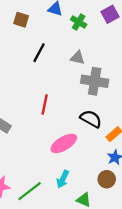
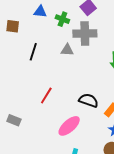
gray cross: (95, 81) -> (85, 34), moved
red line: (45, 104) -> (46, 95), turned 30

